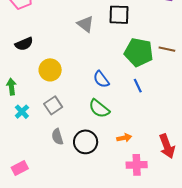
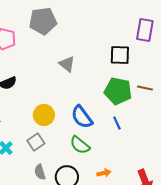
black square: (119, 15) -> (120, 55), moved
yellow circle: (50, 70) -> (44, 115), moved
blue semicircle: (101, 79) -> (82, 117), size x1.4

